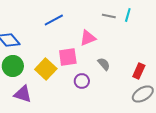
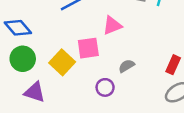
gray semicircle: (104, 64) -> (127, 66), moved, turned -80
purple circle: (82, 81) -> (105, 87), moved

